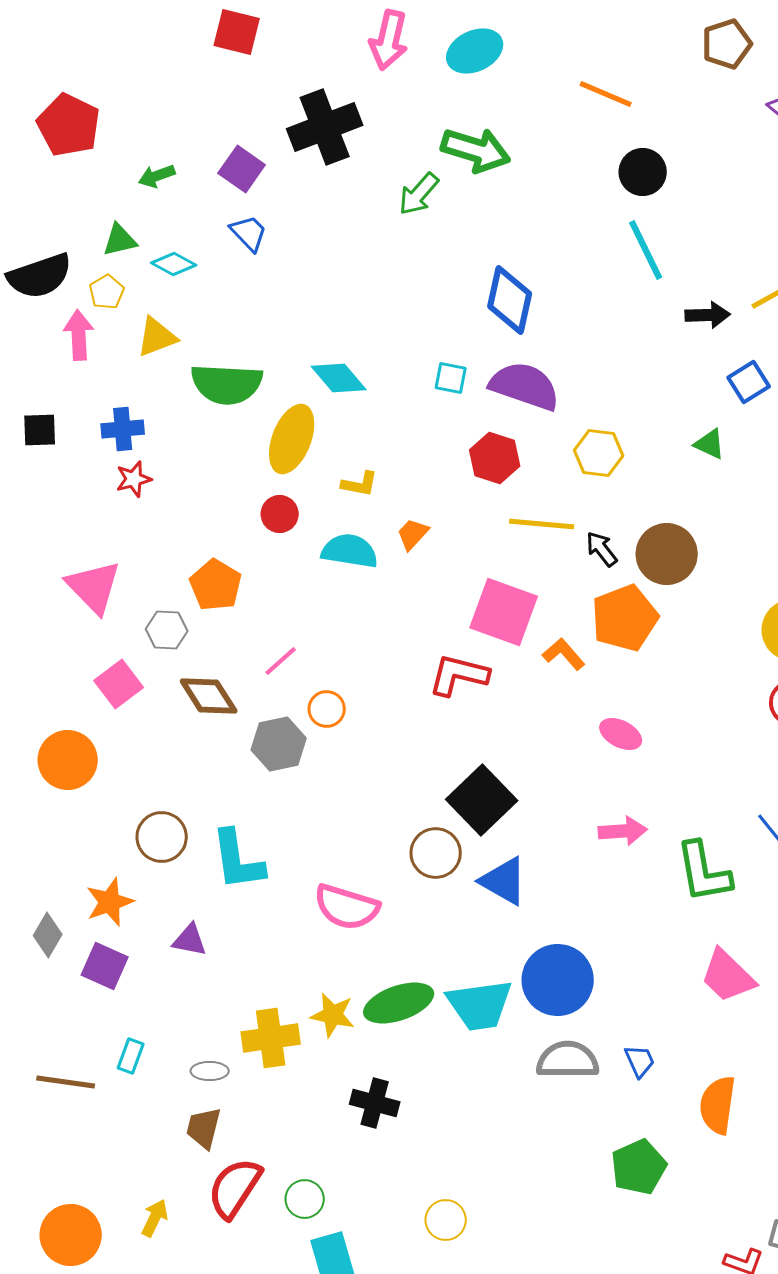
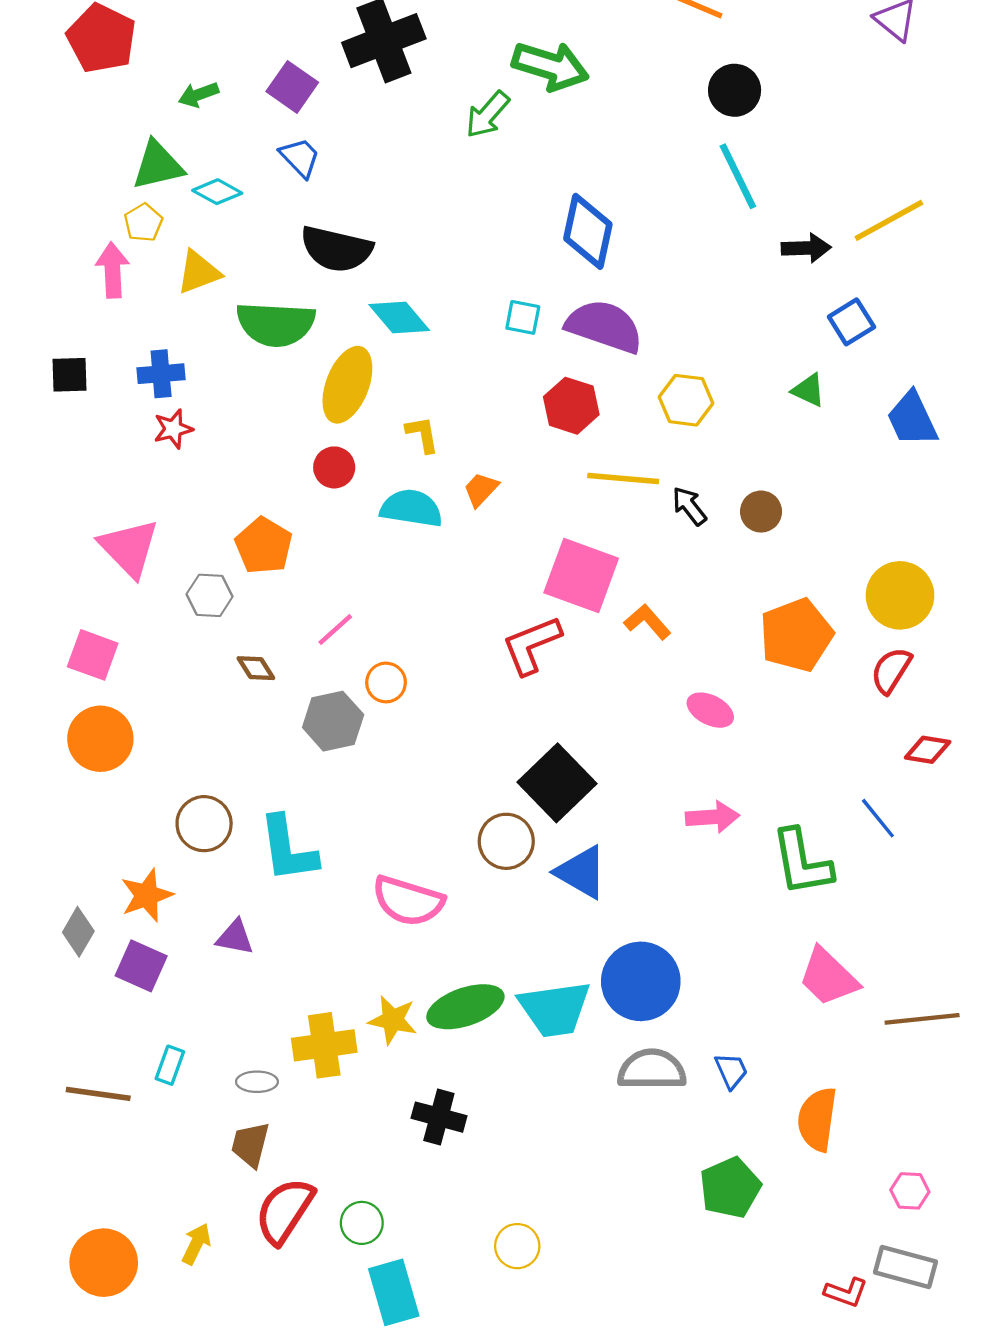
green triangle: (120, 240) -> (158, 165), size x1.4
black semicircle: (40, 276) -> (336, 249), moved, turned 32
yellow L-shape: (360, 484) -> (422, 434), turned -111
brown circle: (667, 554) -> (761, 512), size x0.6
orange pentagon: (625, 618) -> (796, 635), moved
red L-shape: (459, 675) -> (532, 645), turned -36
pink square: (119, 684) -> (93, 655), moved, turned -33
brown diamond: (209, 696) -> (256, 668), size x0.6

